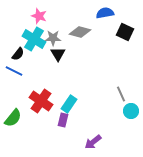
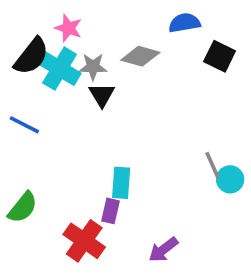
black semicircle: (18, 54) -> (31, 56), moved, size x1.6
red cross: (41, 101) -> (84, 241), moved
cyan rectangle: (69, 104) -> (121, 183), turned -30
cyan circle: (131, 111) -> (230, 179), moved

